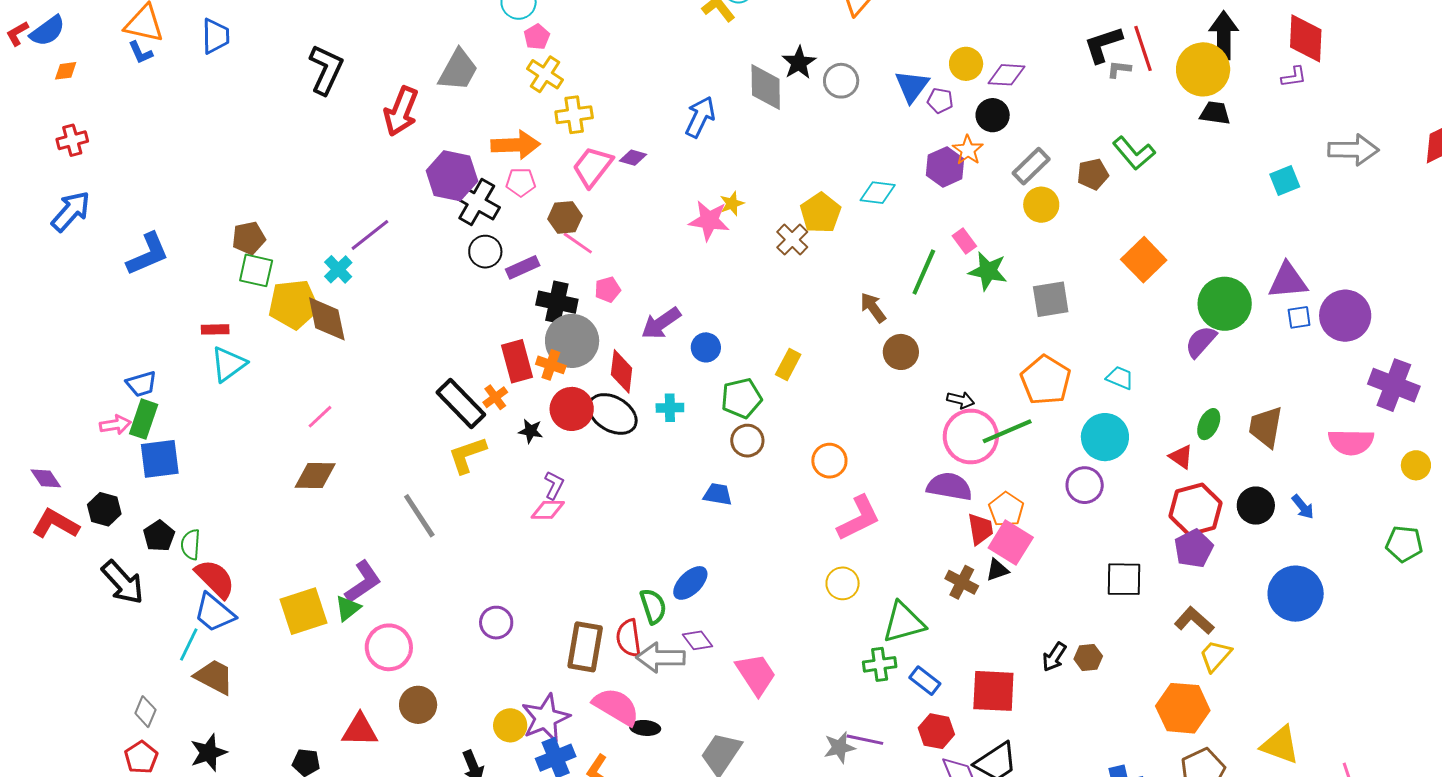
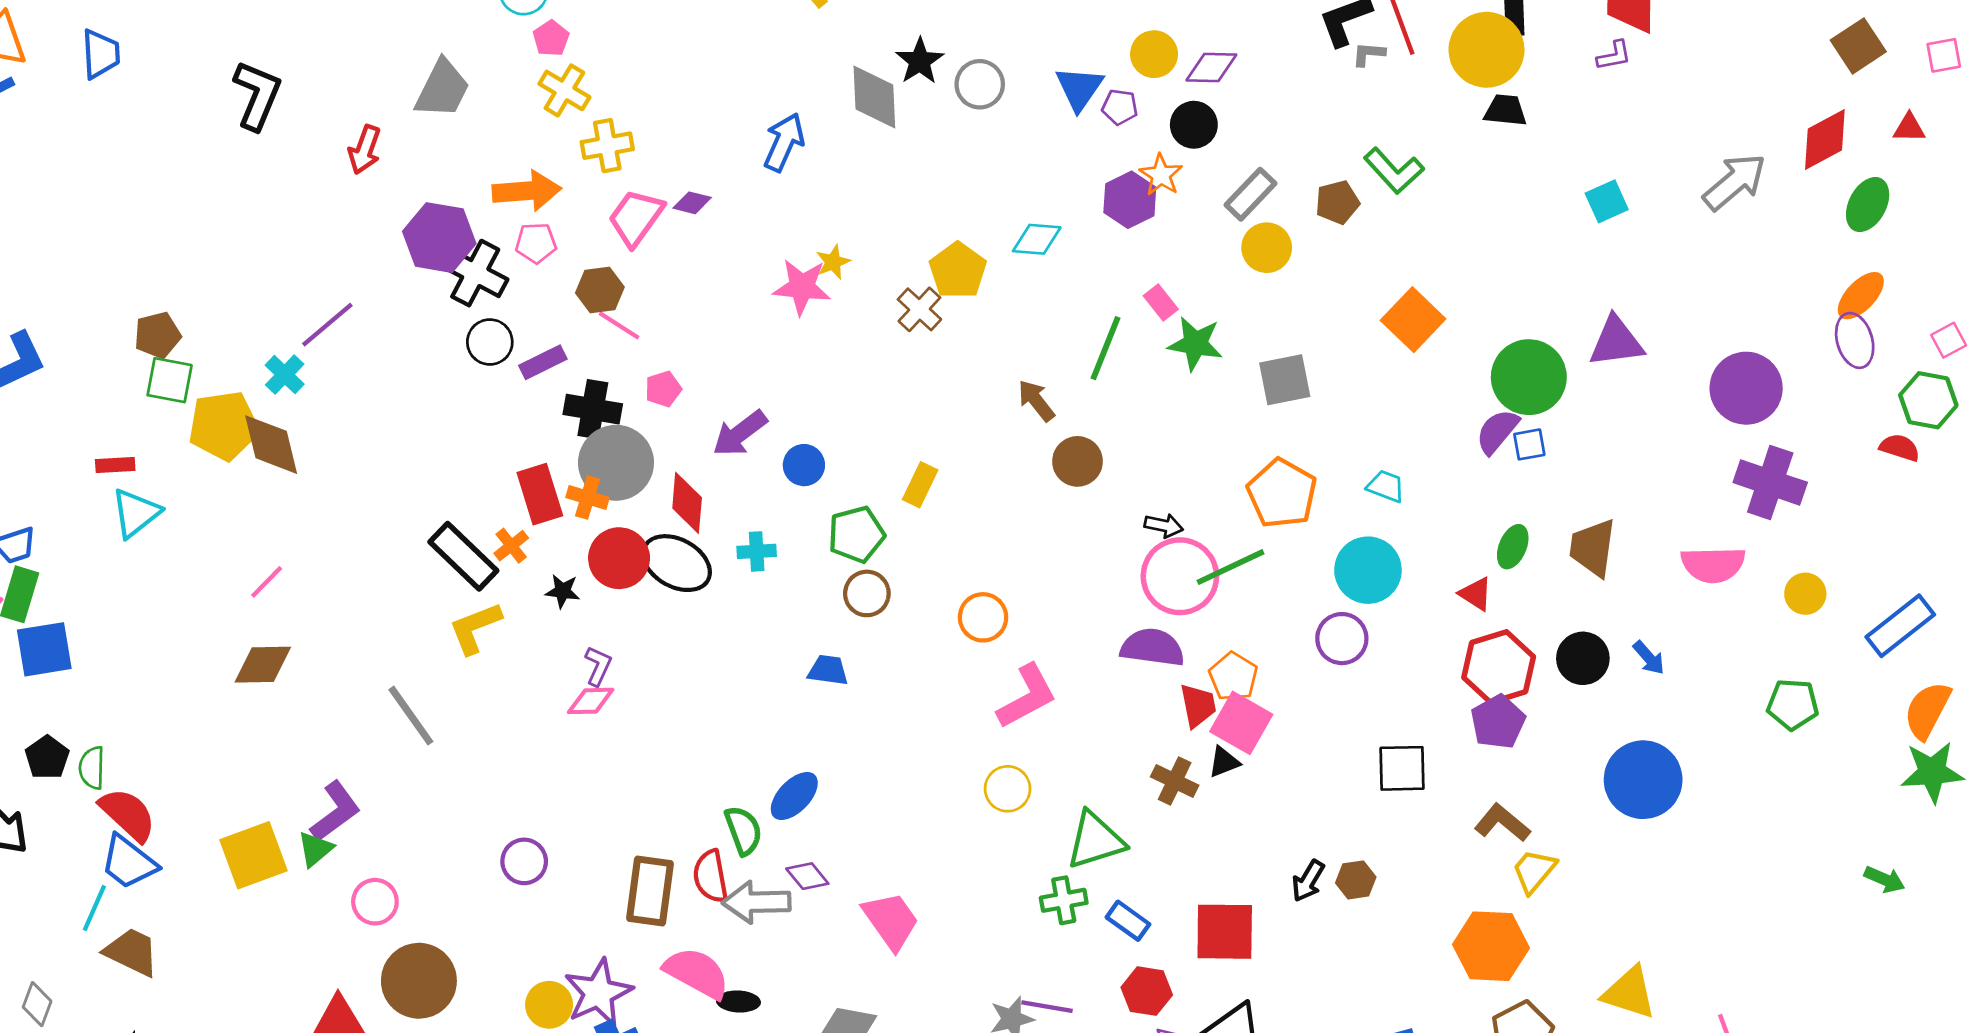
red arrow: (401, 111) -> (365, 150), size x0.7
gray arrow: (1353, 150) -> (1735, 182), moved, turned -39
purple circle: (1345, 316) -> (1746, 388), moved
blue square: (1299, 317) -> (1529, 444), moved
pink circle: (389, 647) -> (375, 902), size x0.7
brown circle: (418, 705) -> (419, 981), size x1.4

